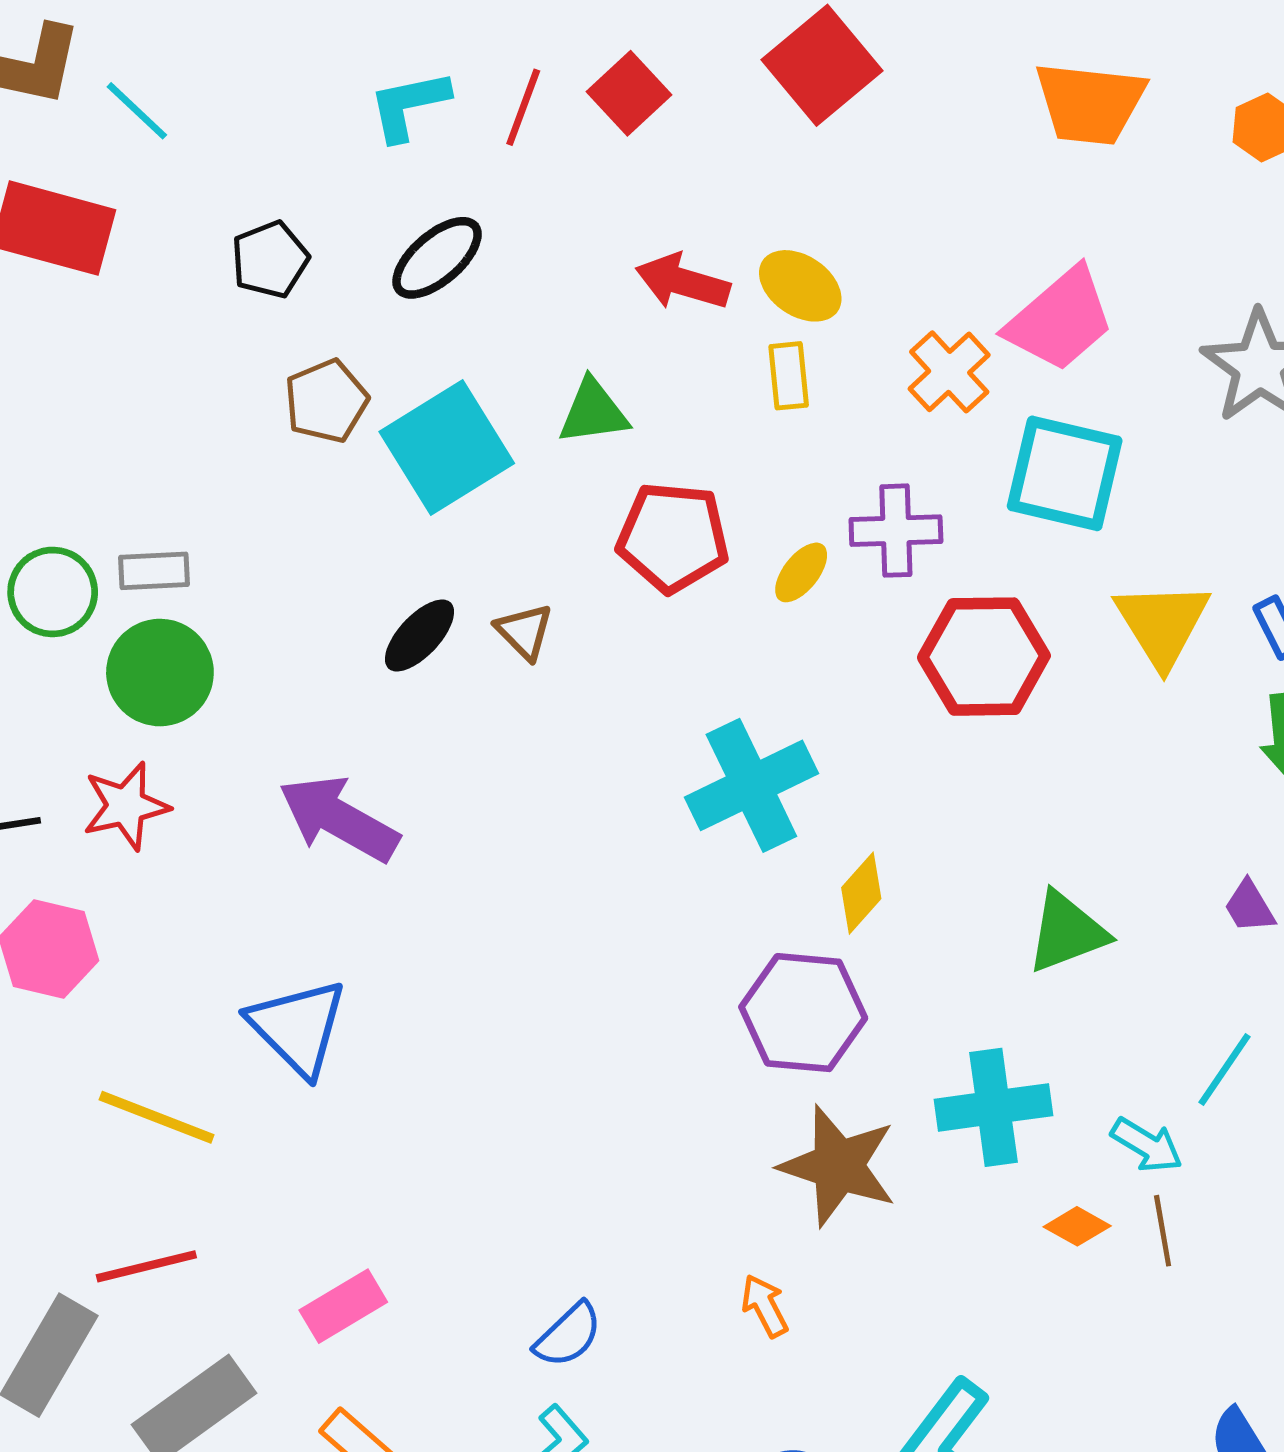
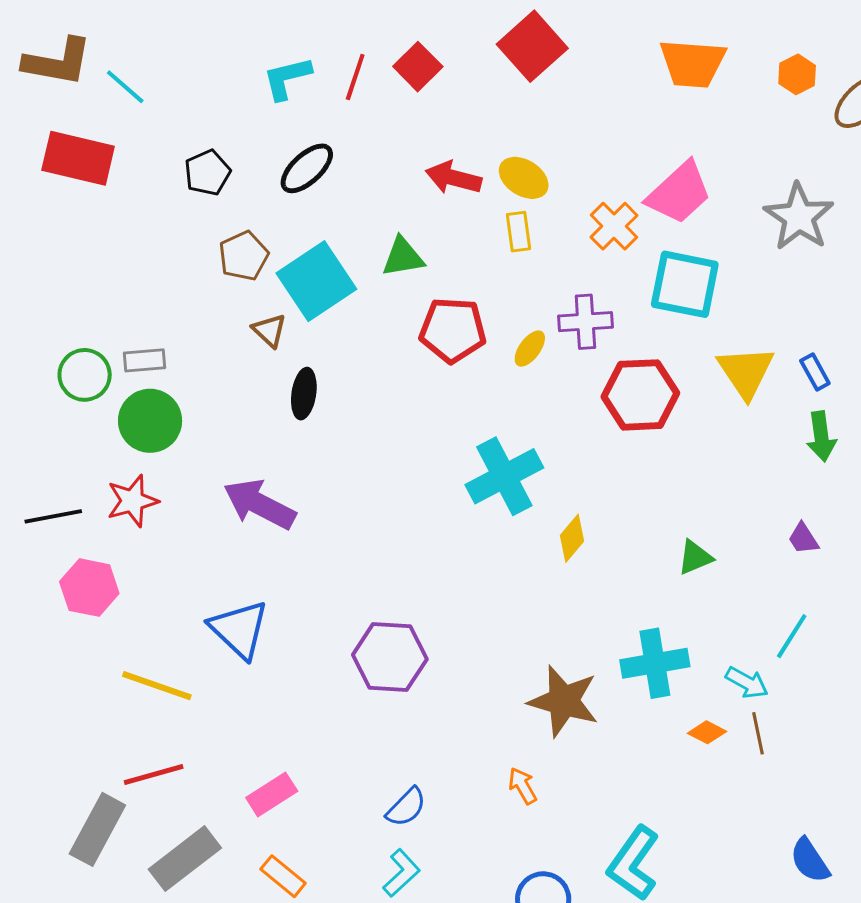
brown triangle: (524, 632) -> (269, 330), moved
black ellipse: (420, 635) -> (304, 394), turned -33
green triangle: (1067, 932) -> (695, 557), size x0.7
purple hexagon: (803, 1013) -> (390, 657), moved

